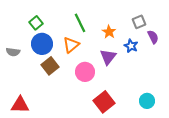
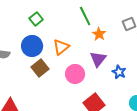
green square: (36, 23) -> (36, 19), moved
green line: (80, 23) -> (85, 16), moved
blue star: (131, 46) -> (119, 72), moved

